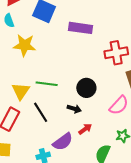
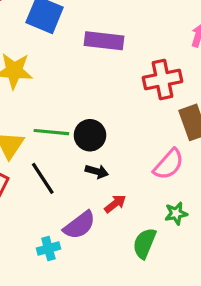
black circle: (86, 88) -> (90, 135), moved

